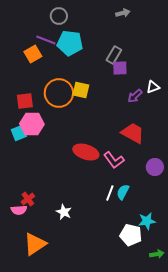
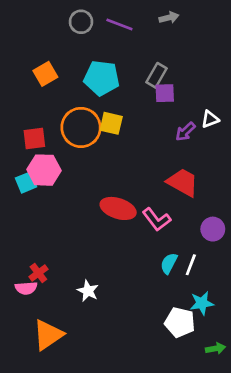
purple line: (46, 40) -> (119, 25), moved
cyan pentagon: (70, 43) -> (102, 78), moved
white line: (110, 193) -> (191, 265), moved

